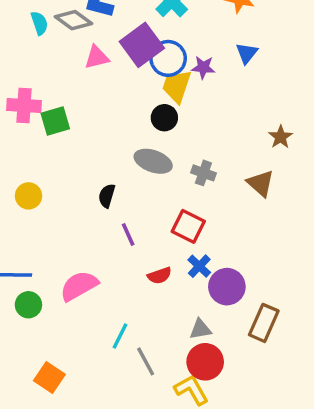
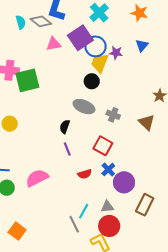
green square: (55, 121) -> (27, 80), size x1.4
black semicircle: (107, 196) -> (65, 127), moved
cyan line: (120, 336) -> (84, 211), moved

